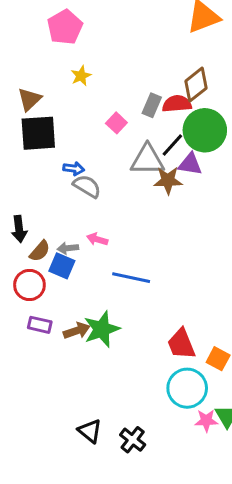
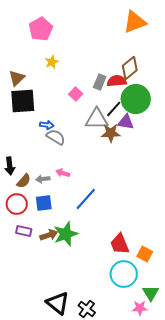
blue square: (62, 266) -> (44, 203), moved, turned -30
blue line: (131, 278) -> (86, 199), turned -60
pink star: (206, 421) -> (140, 308), moved
black triangle: (90, 431) -> (58, 303), size x1.4

